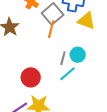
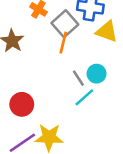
gray line: (63, 58) -> (78, 78), turned -48
red circle: (31, 77) -> (22, 104), moved

